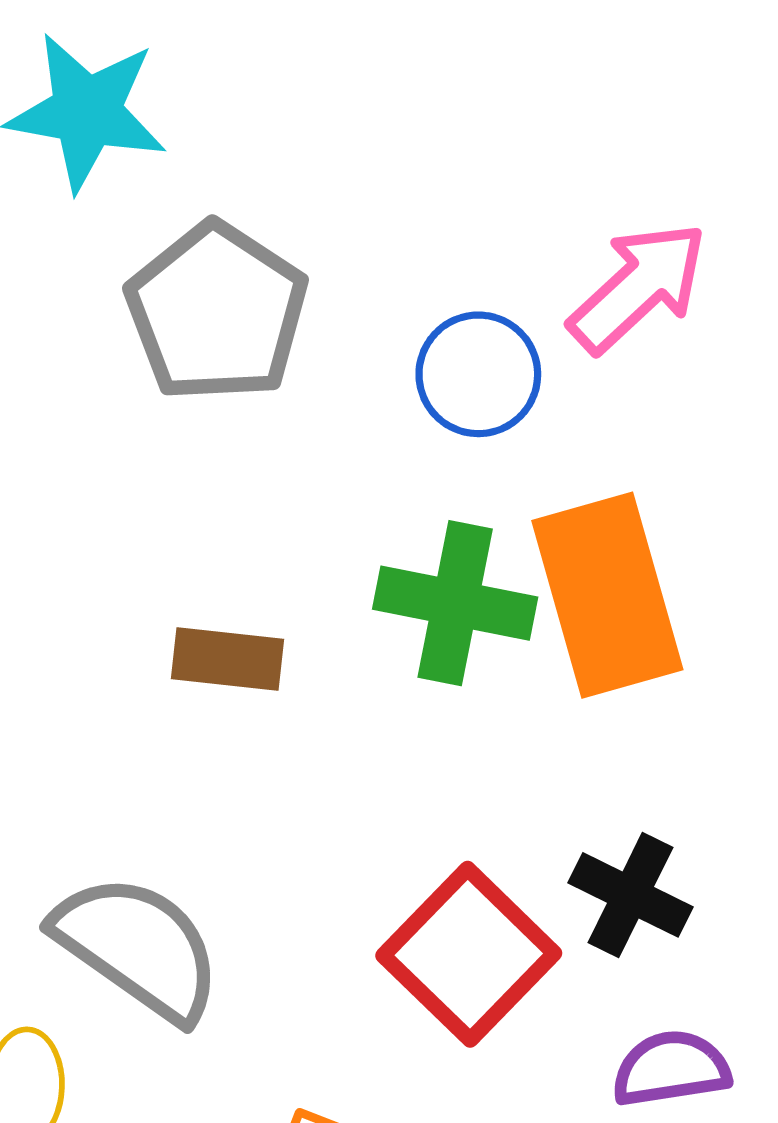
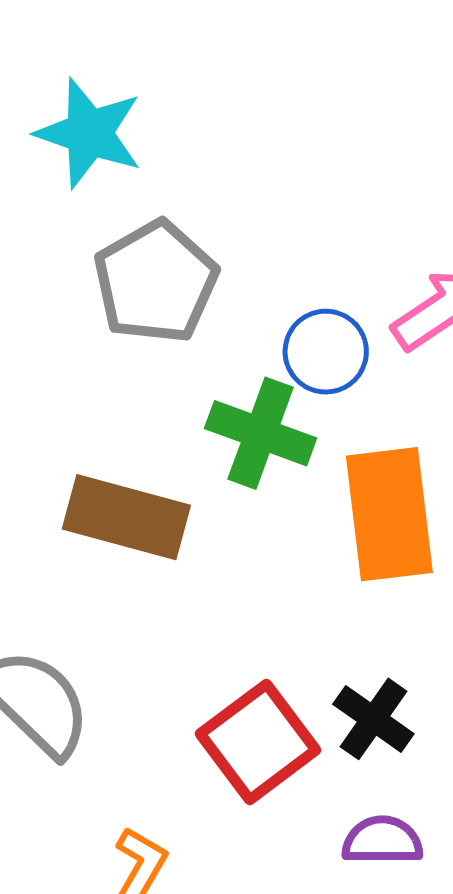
green cross: (455, 603) -> (261, 433), moved
brown rectangle: (228, 659) -> (126, 517), size x1.6

